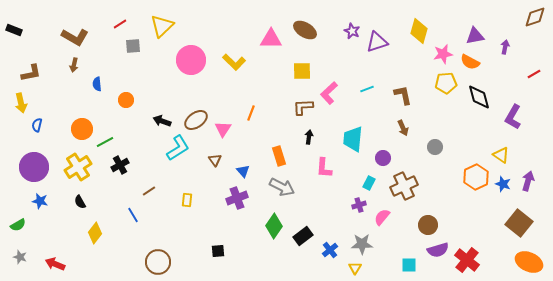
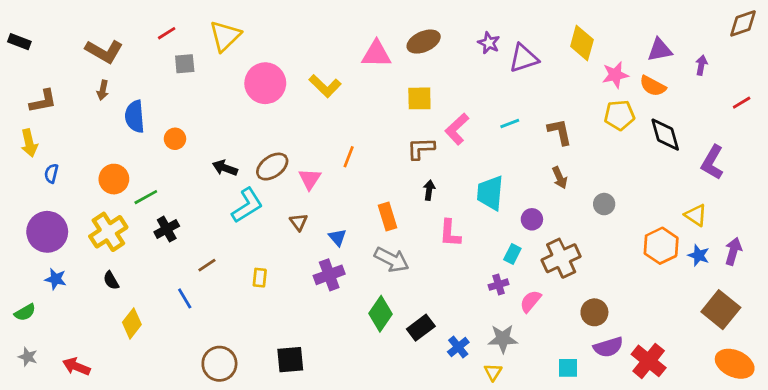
brown ellipse: (305, 30) -> (424, 42), turned -55
blue semicircle: (97, 84) -> (135, 117), size x1.6
black square: (218, 251) -> (290, 360), moved, size x1.5

